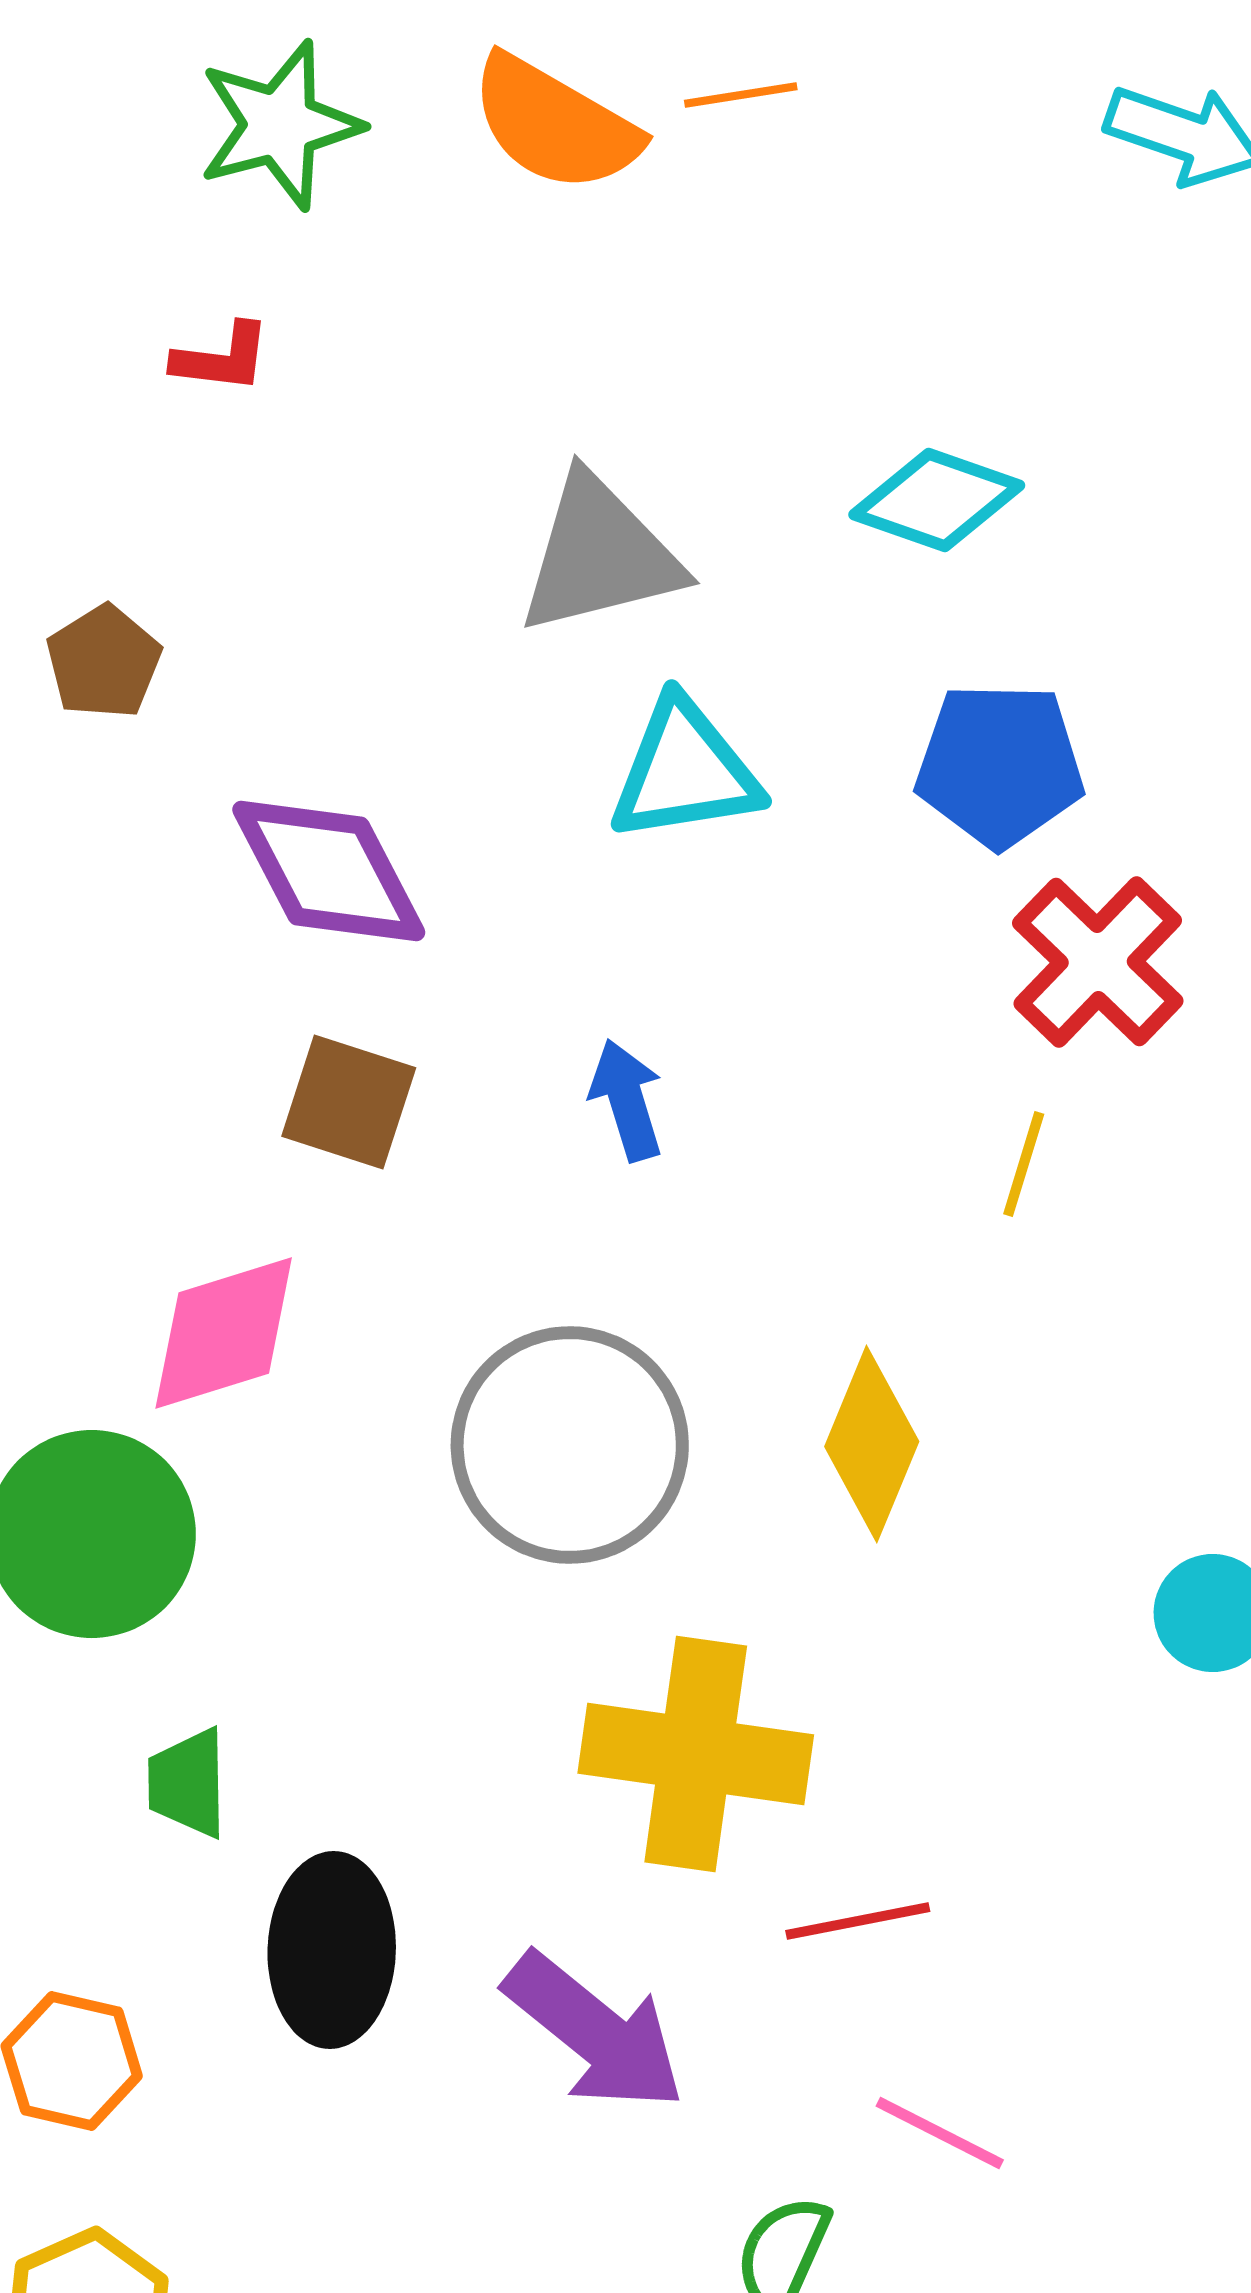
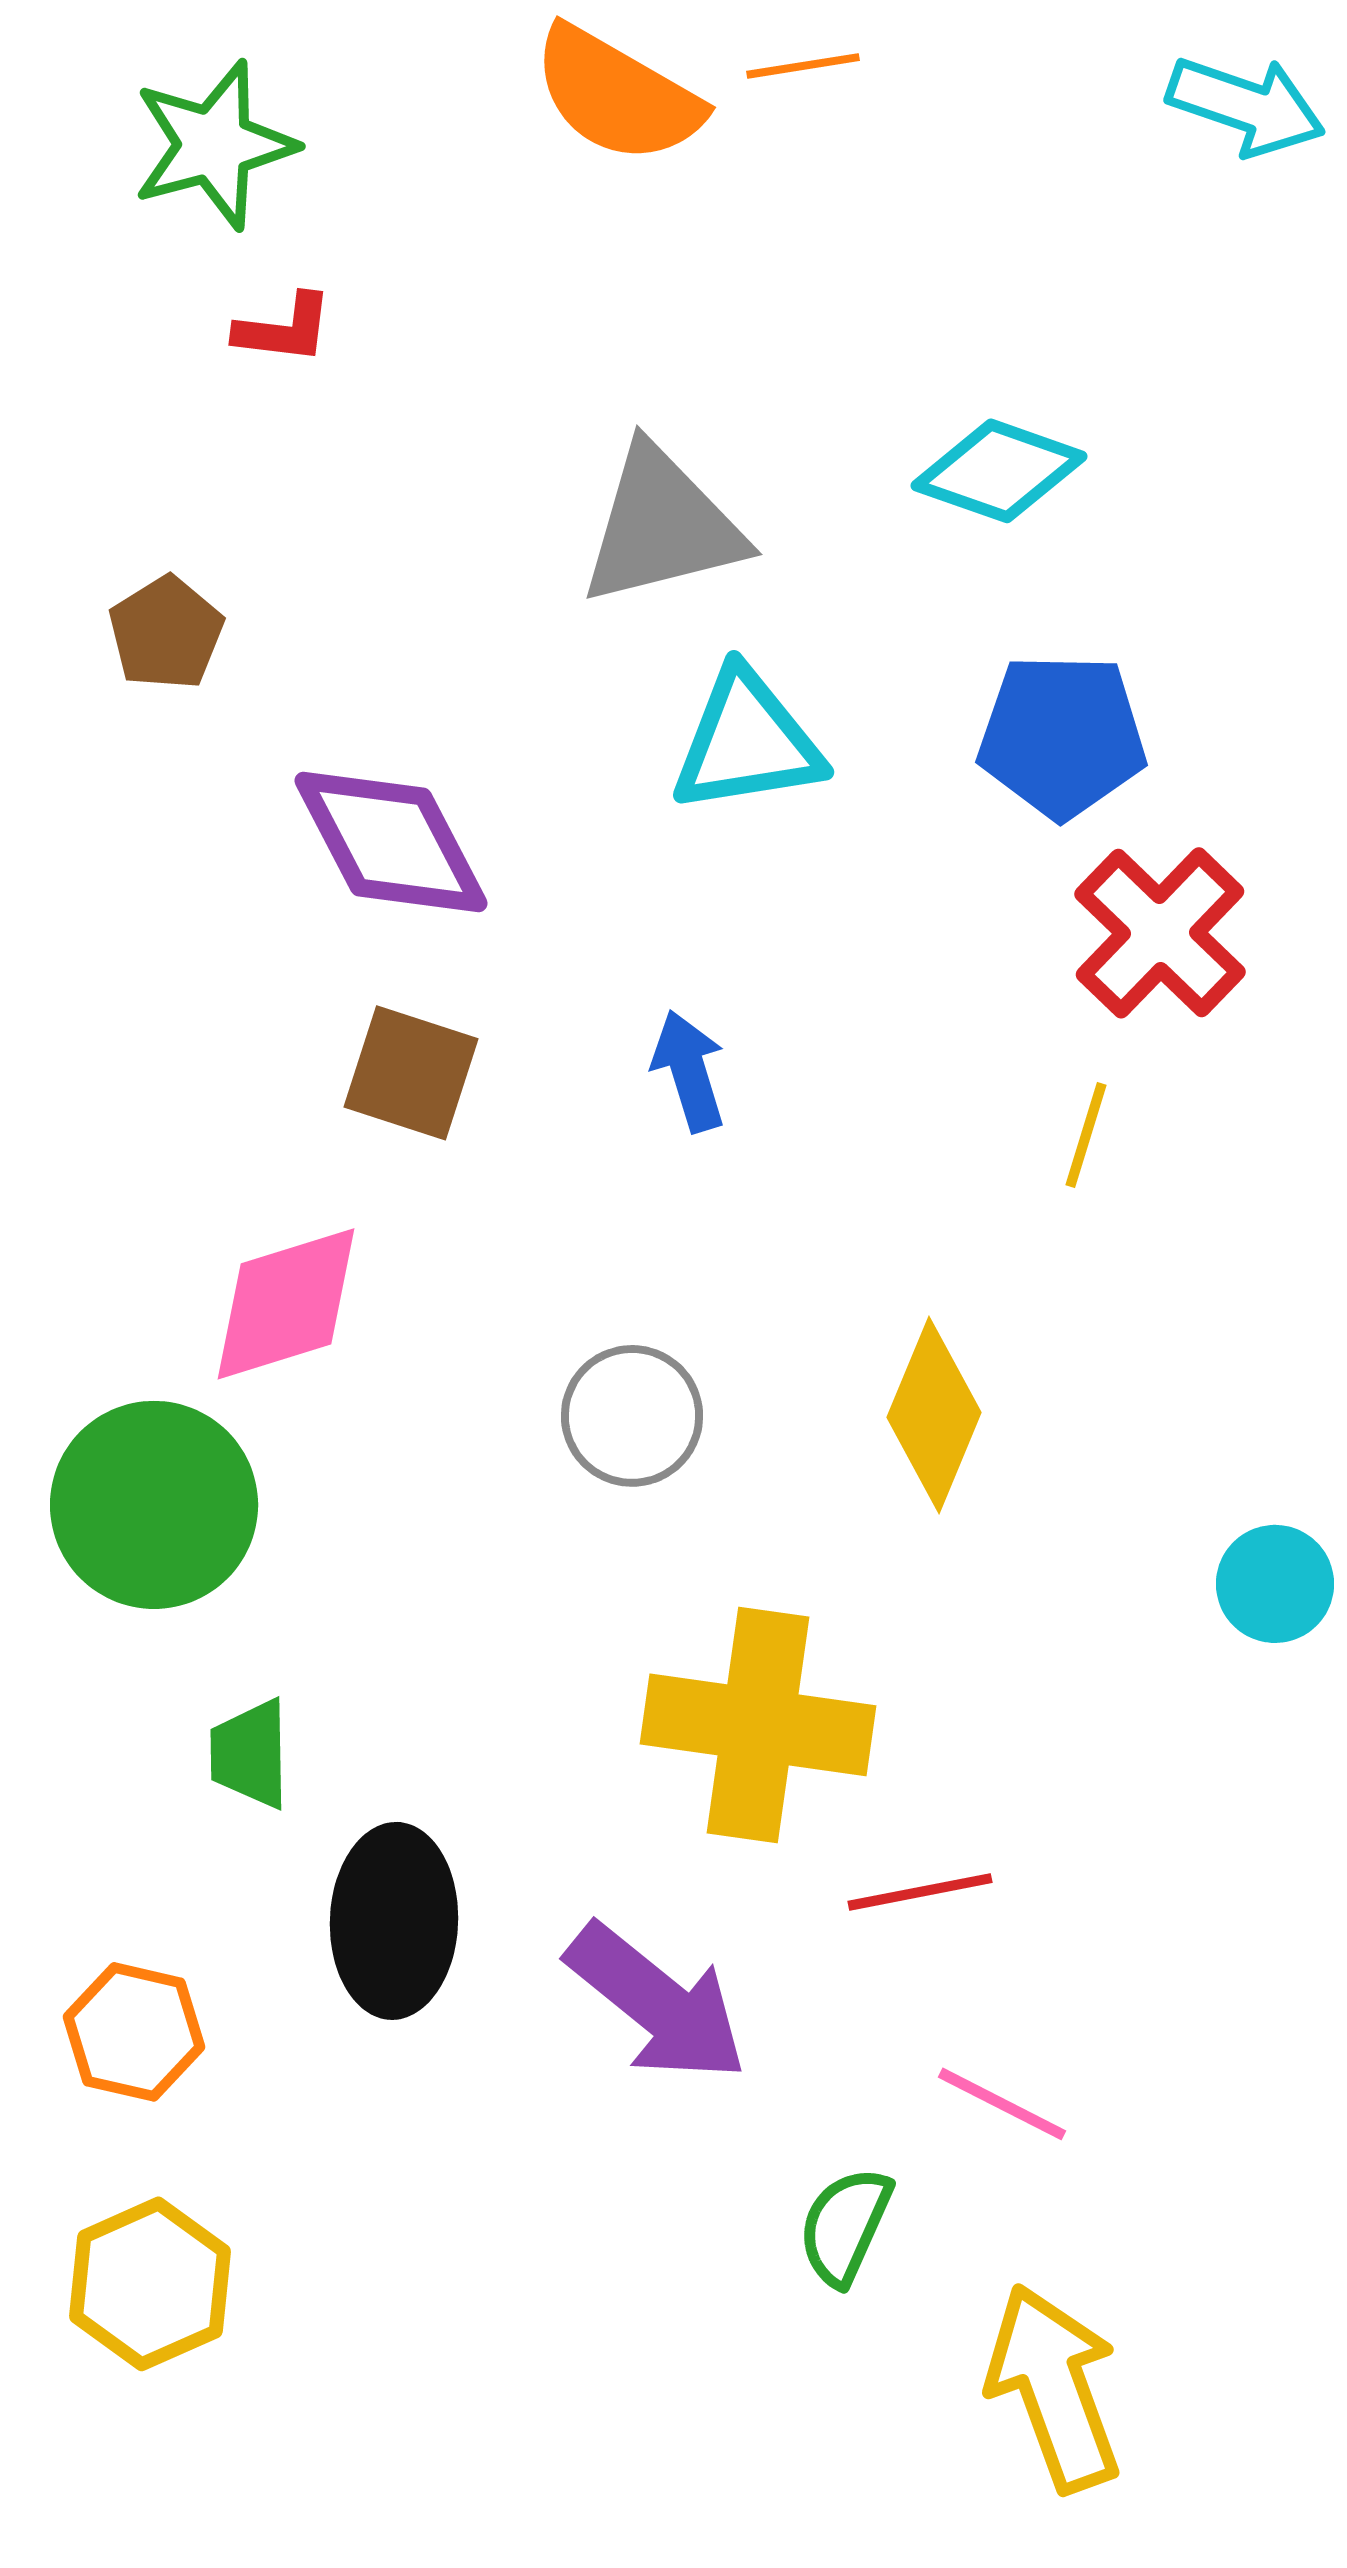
green star: (280, 125) -> (214, 145), moved
gray circle: (570, 1445) -> (632, 1416), size x0.6

